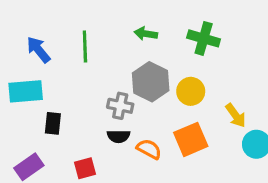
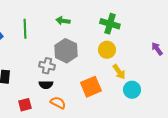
green cross: (204, 38) -> (110, 24), moved
yellow circle: (191, 91) -> (107, 50), moved
orange semicircle: (149, 149) -> (58, 103), moved

